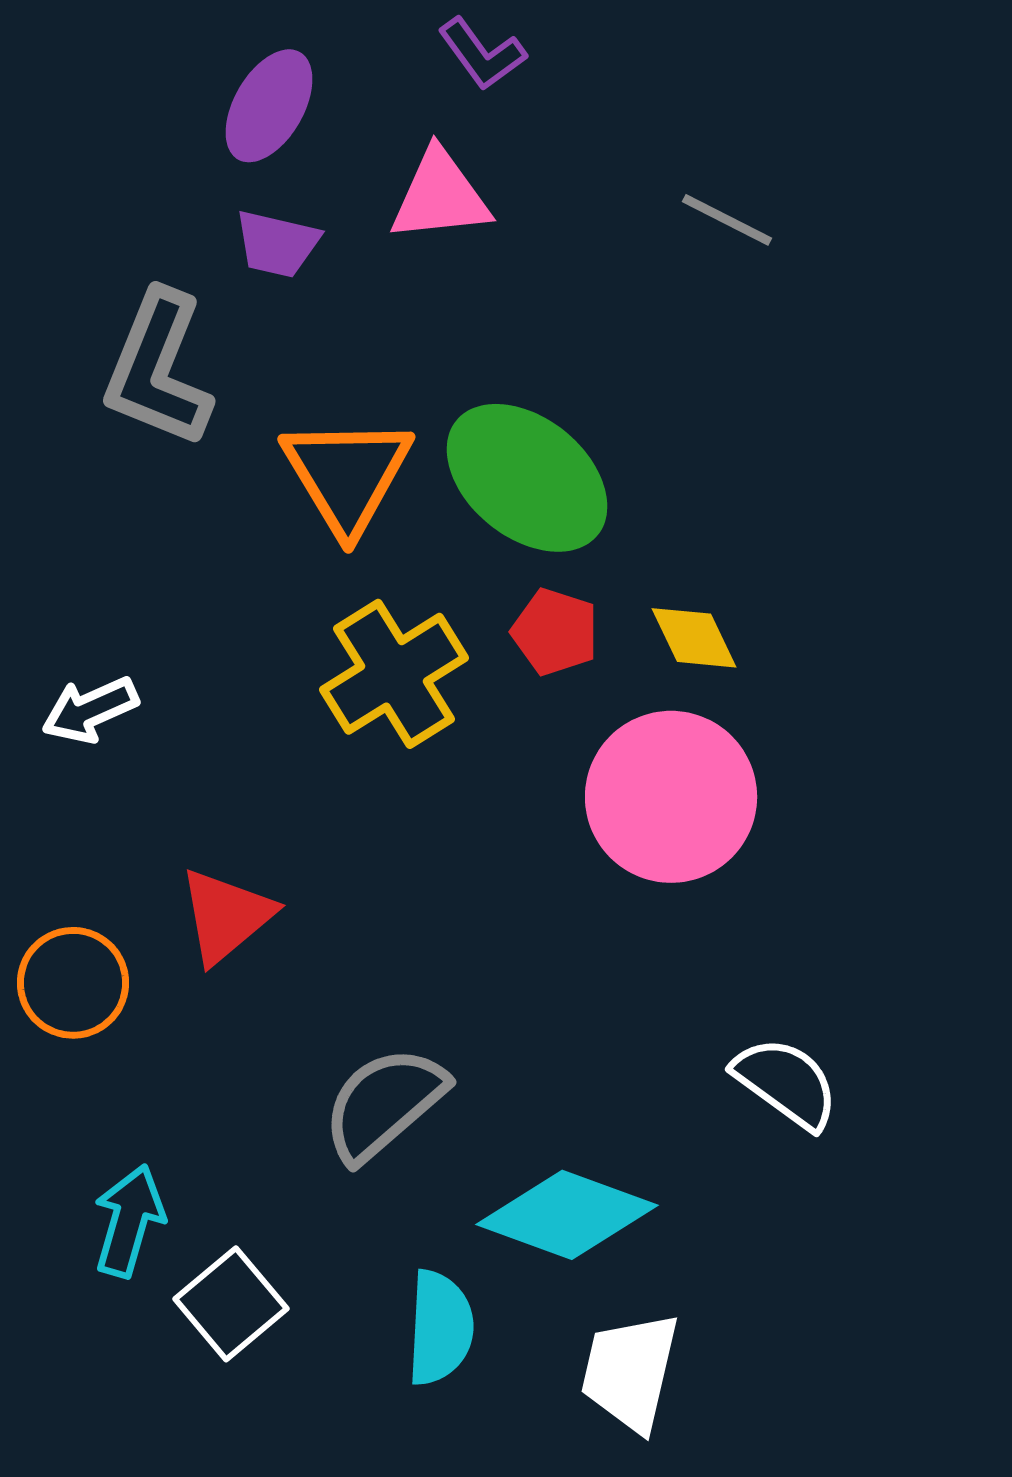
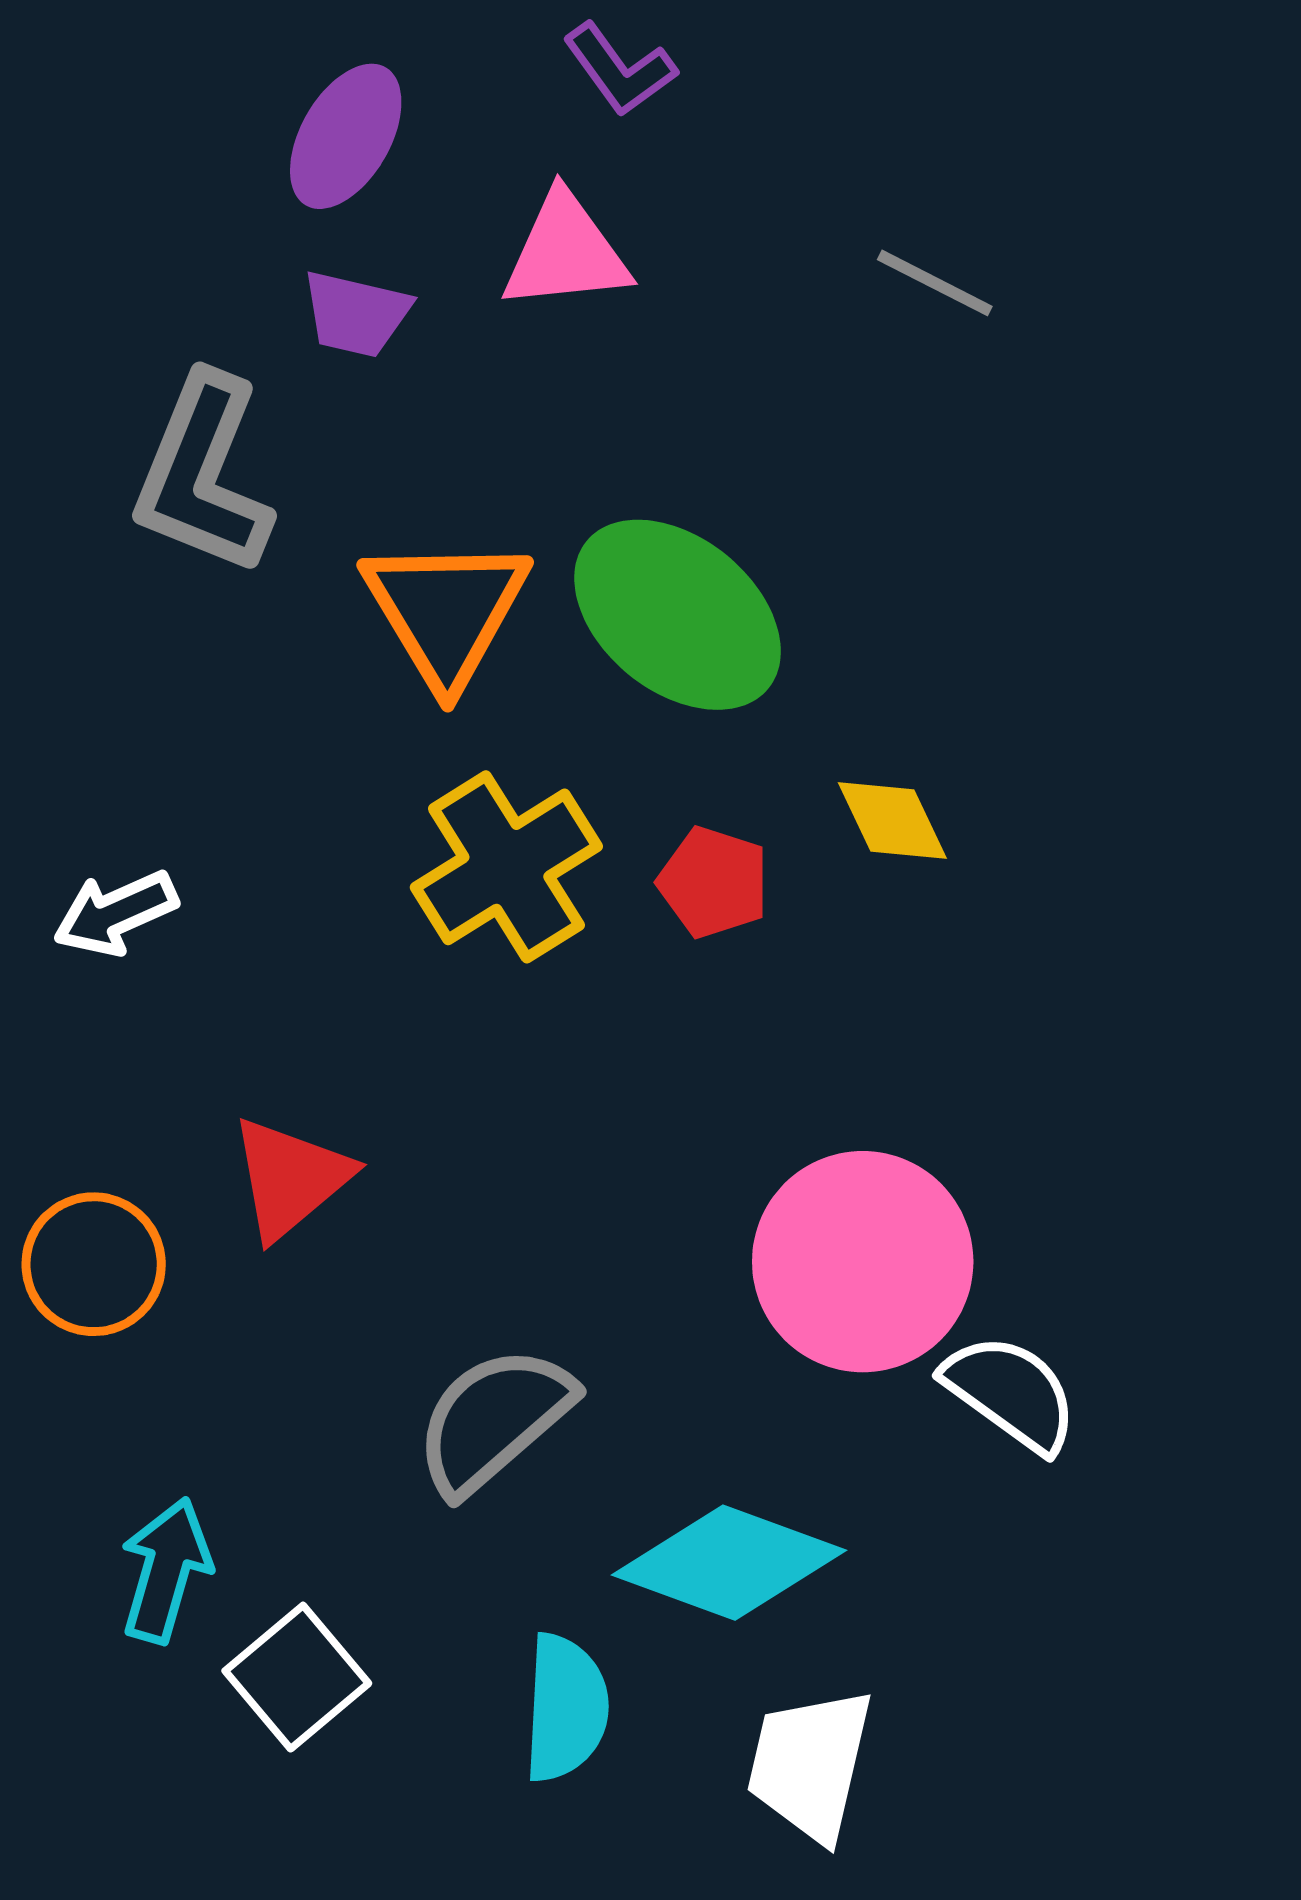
red pentagon: (555, 632) -> (714, 882), moved
pink circle: (671, 797) -> (863, 1262), moved

